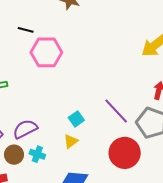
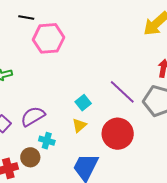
red circle: (125, 153) -> (118, 134), moved
brown circle: (14, 155) -> (30, 157), moved

